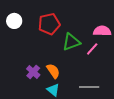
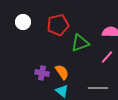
pink line: (92, 49) -> (107, 57), moved
purple cross: (33, 72) -> (42, 73), turned -32

